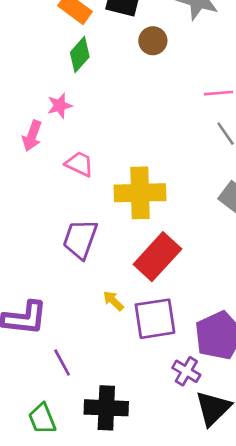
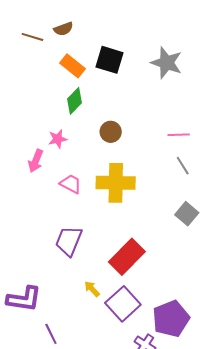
brown circle: (153, 41) -> (111, 132), moved
yellow cross: (140, 193) -> (116, 183), moved
purple square: (155, 319) -> (123, 304), turned -36

